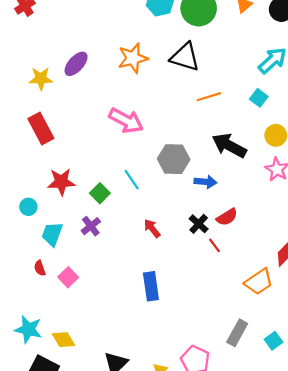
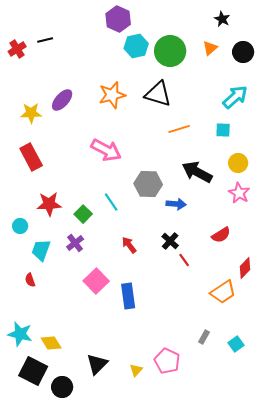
cyan square: (259, 98) -> (223, 130), turned -35
red semicircle: (227, 217) -> (221, 235), moved
pink square: (68, 277) -> (96, 281), moved, size x1.4
gray rectangle: (237, 333) -> (204, 337), size x0.6

